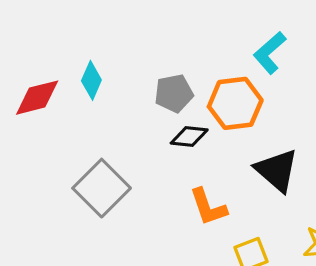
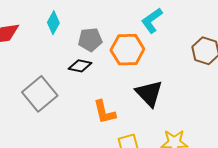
cyan diamond: (91, 80) -> (53, 23), moved
black diamond: (189, 136) -> (80, 66), moved

